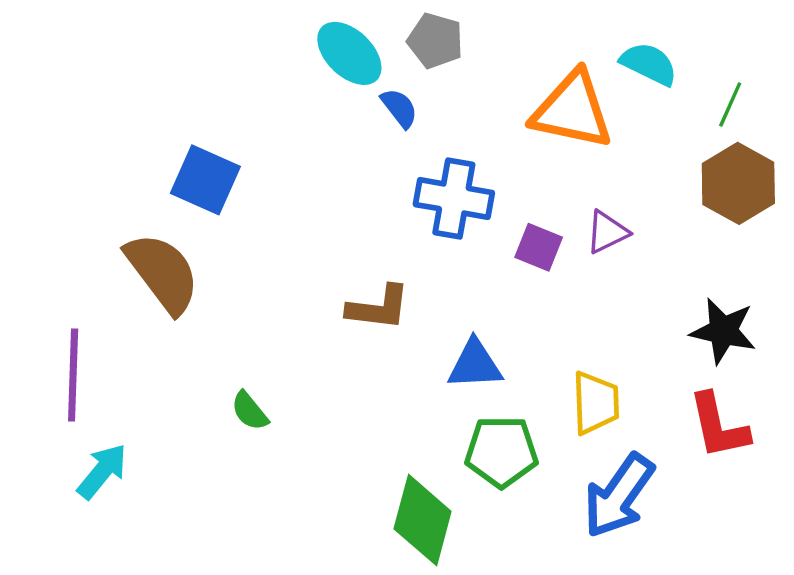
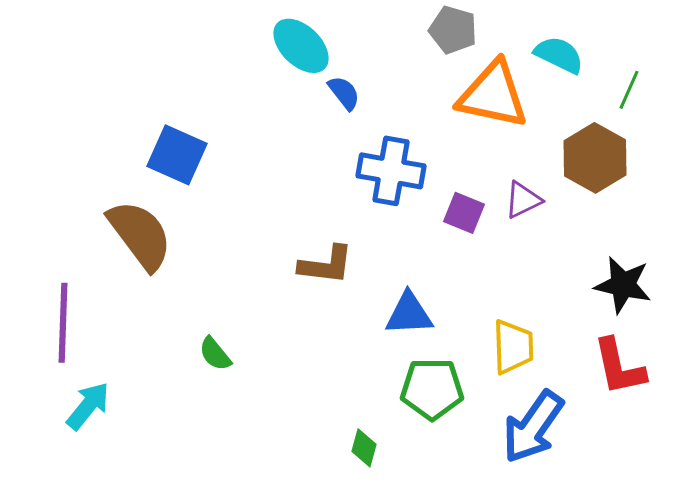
gray pentagon: (435, 41) -> (453, 30), moved
brown hexagon: (738, 183) -> (595, 158), moved
green diamond: (423, 520) -> (364, 448), size x0.5

